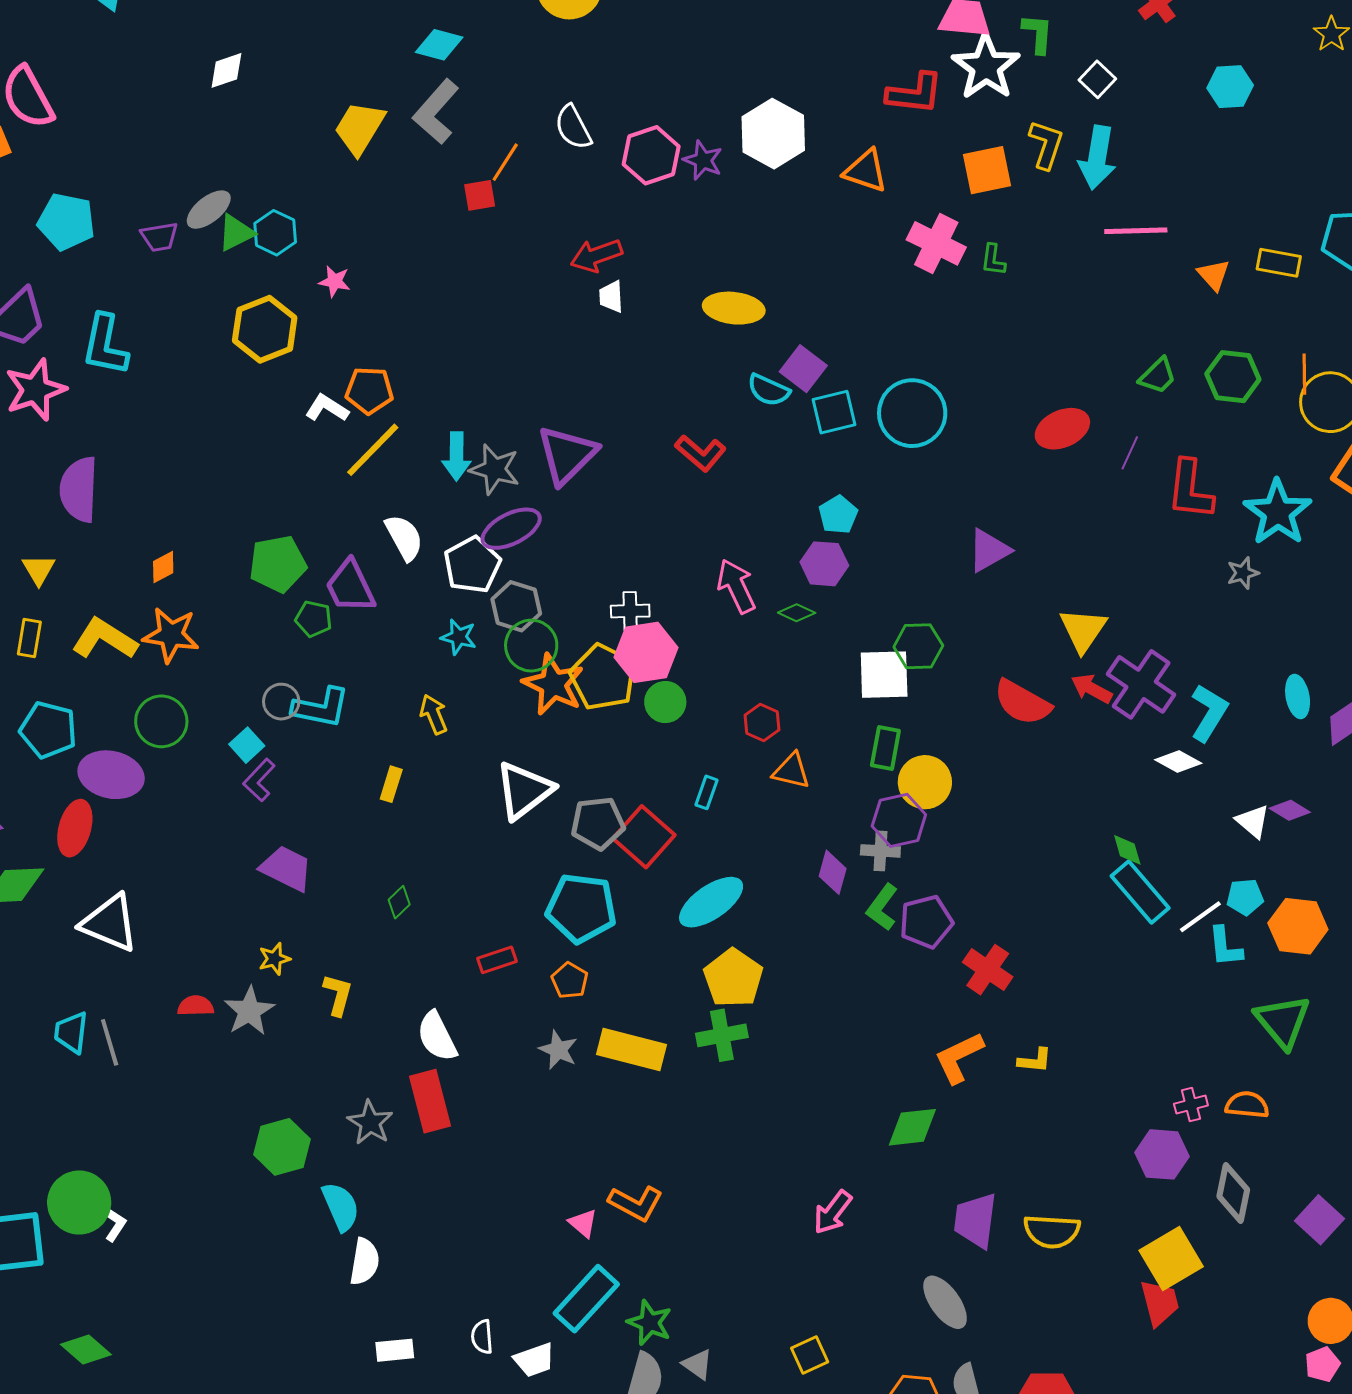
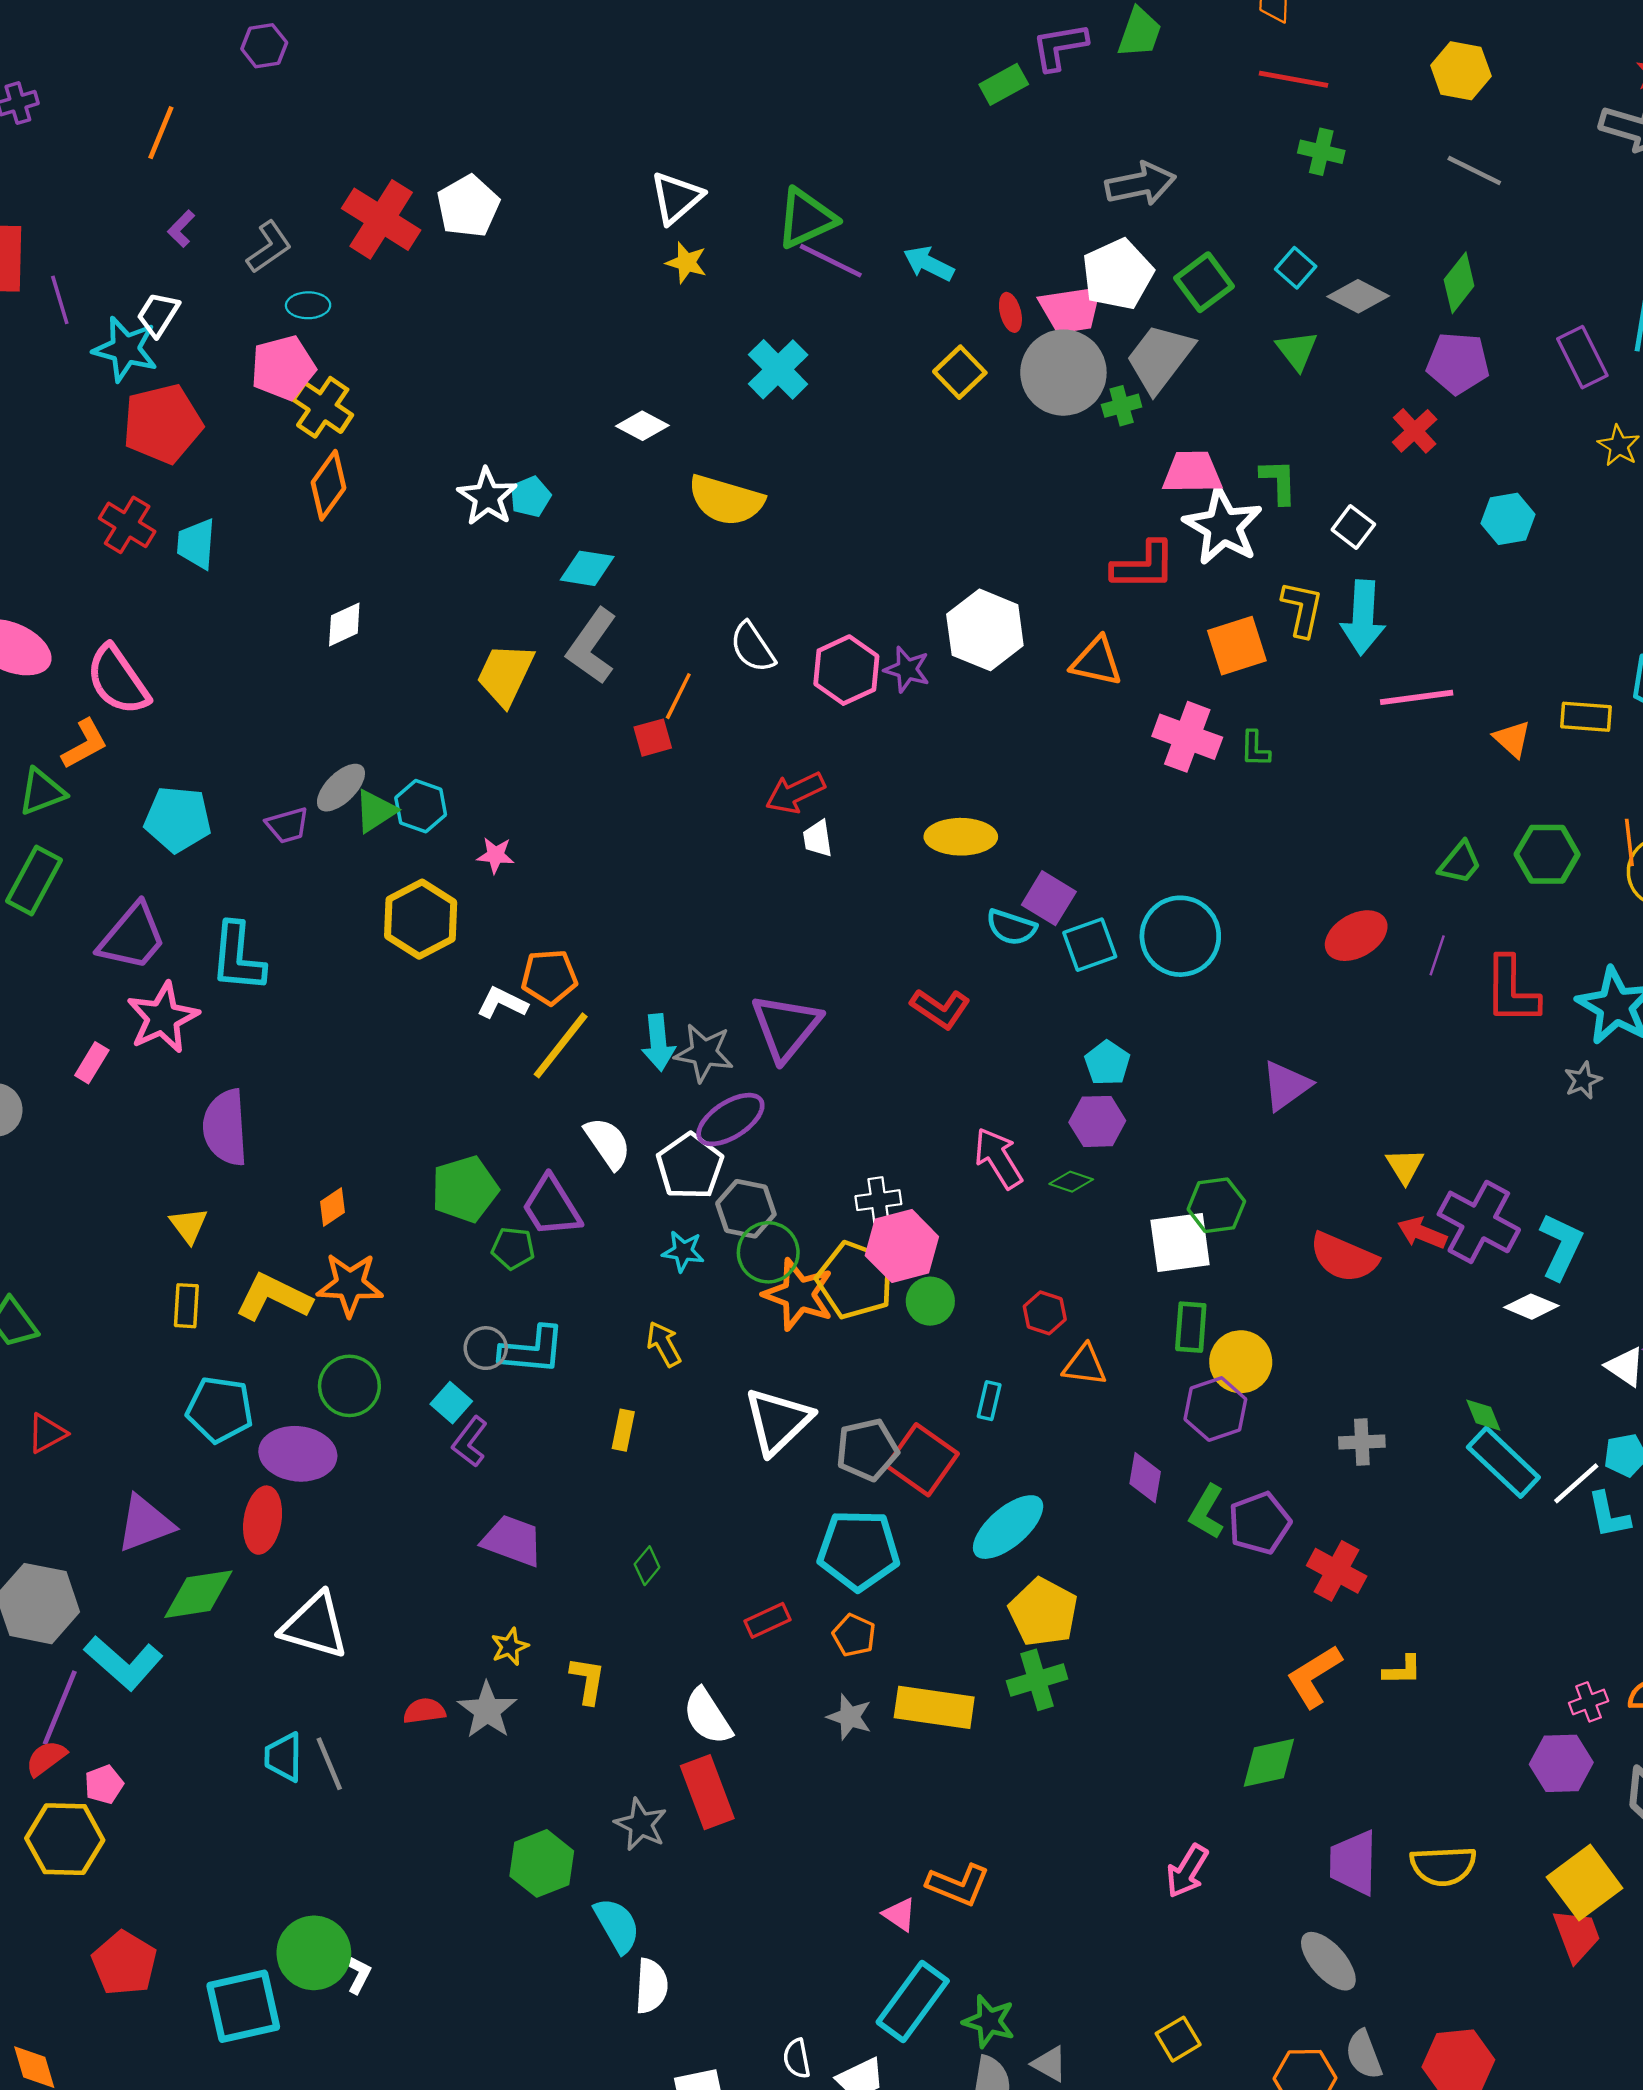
yellow triangle: (1083, 630) -> (1405, 1166), size x0.7
gray cross: (880, 851) -> (1362, 1442), moved

